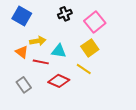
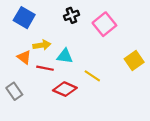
yellow square: (90, 48) -> (134, 60), moved
gray rectangle: (24, 85) -> (14, 91), moved

